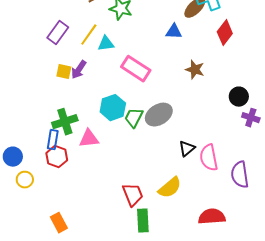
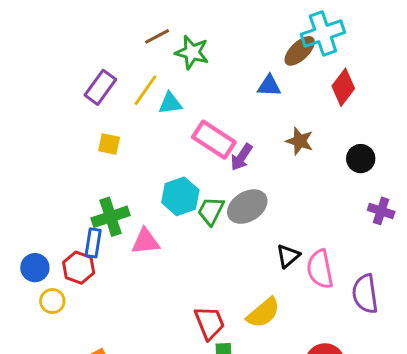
purple arrow: (79, 70) -> (241, 157), moved
black circle: (239, 97) -> (361, 159), moved
red hexagon: (57, 157) -> (79, 268), moved

